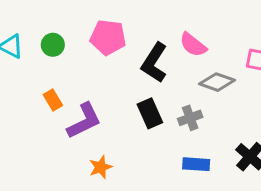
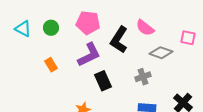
black rectangle: (150, 113) -> (103, 81), moved
purple L-shape: (84, 121) -> (89, 55), moved

